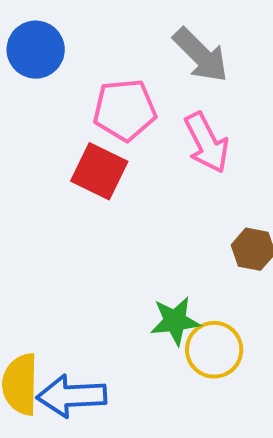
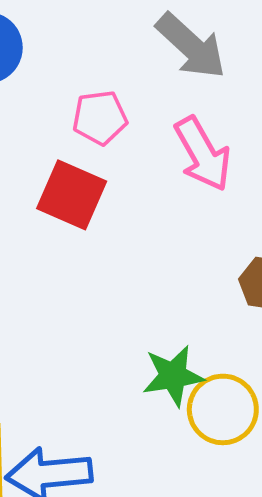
pink pentagon: (125, 110) -> (100, 118), size x0.7

